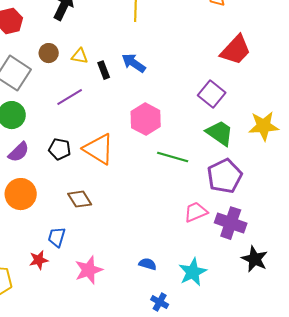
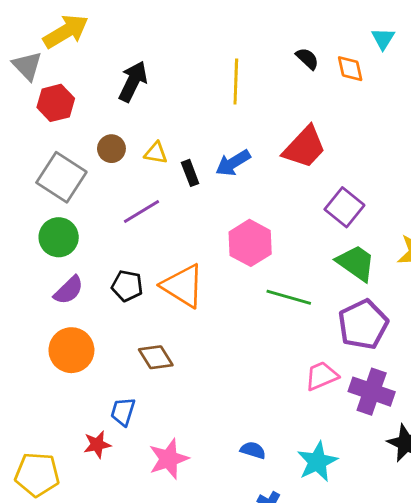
red trapezoid: (236, 50) -> (304, 147), moved
blue arrow: (134, 63) -> (233, 163), turned -65

